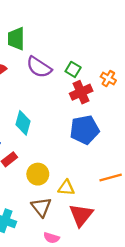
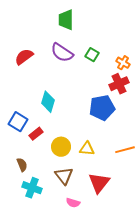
green trapezoid: (16, 39) -> (66, 20), moved
red cross: (81, 92) -> (119, 84), moved
yellow triangle: (66, 188) -> (87, 149), moved

